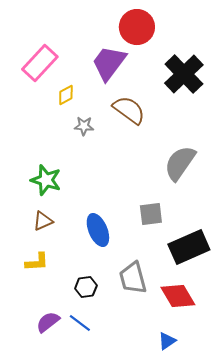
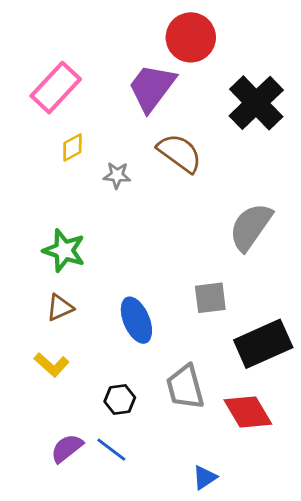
yellow diamond: (66, 95) -> (72, 147), moved
yellow L-shape: (37, 262) -> (52, 365), turned 45
blue triangle: (167, 341) -> (205, 477), moved

